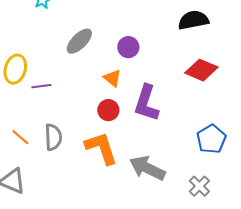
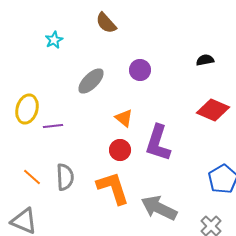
black semicircle: (193, 20) -> (205, 60), size x0.6
purple circle: (128, 47) -> (140, 70), moved

